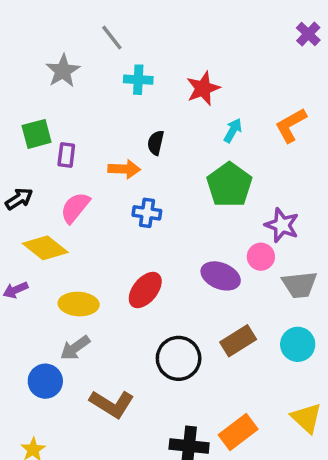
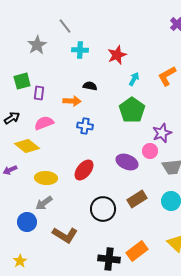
black semicircle: (156, 143) -> (90, 86), turned 88
pink semicircle: (75, 208) -> (44, 123), turned 30
purple star: (282, 225) -> (162, 133), turned 30

